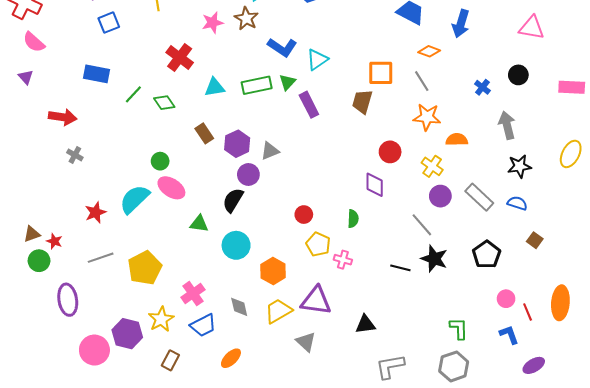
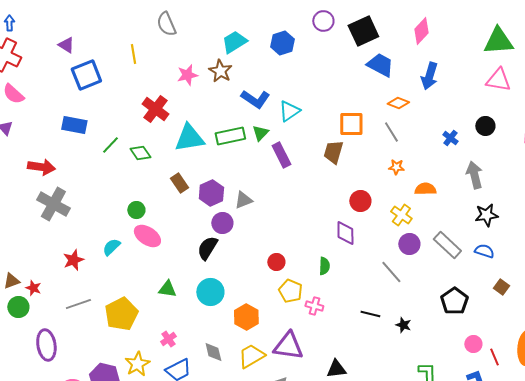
blue square: (109, 23) -> (86, 75), size x1.4
cyan triangle: (215, 87) -> (189, 138), size x1.5
orange star: (427, 117) -> (396, 167), size x0.6
gray cross: (75, 155) -> (53, 204), size x2.0
cyan semicircle: (134, 199) -> (111, 247), size x0.6
green triangle: (199, 224) -> (167, 289), moved
black star: (434, 259) -> (403, 325), moved, size x0.6
pink cross: (193, 294) -> (168, 339), size x0.7

